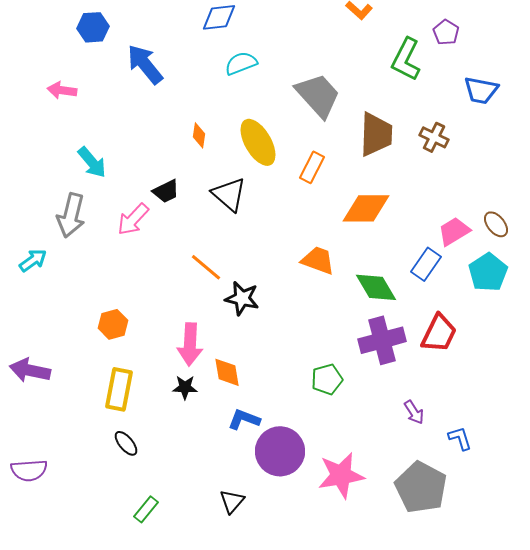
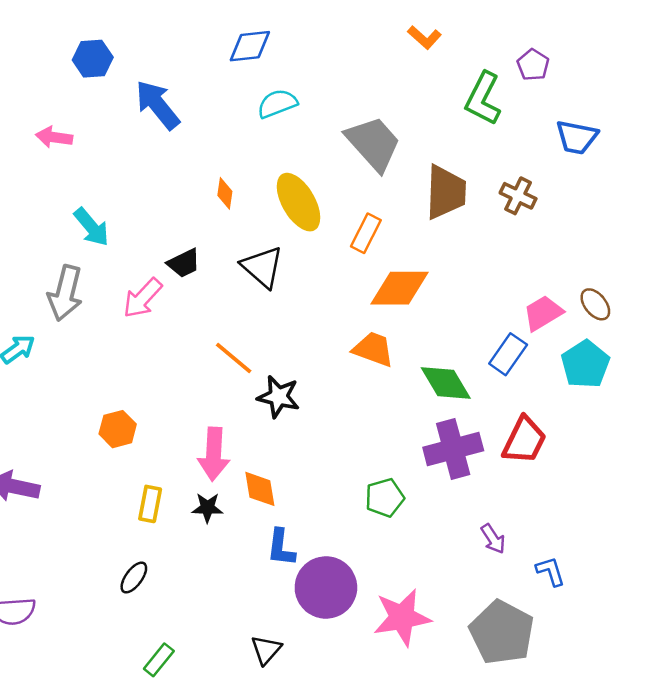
orange diamond: (366, 208) -> (400, 288), moved
yellow rectangle: (119, 389) -> (150, 504), moved, size x0.7
blue L-shape: (244, 419) -> (281, 548), turned -104
black ellipse: (126, 443) -> (134, 577), turned 76

